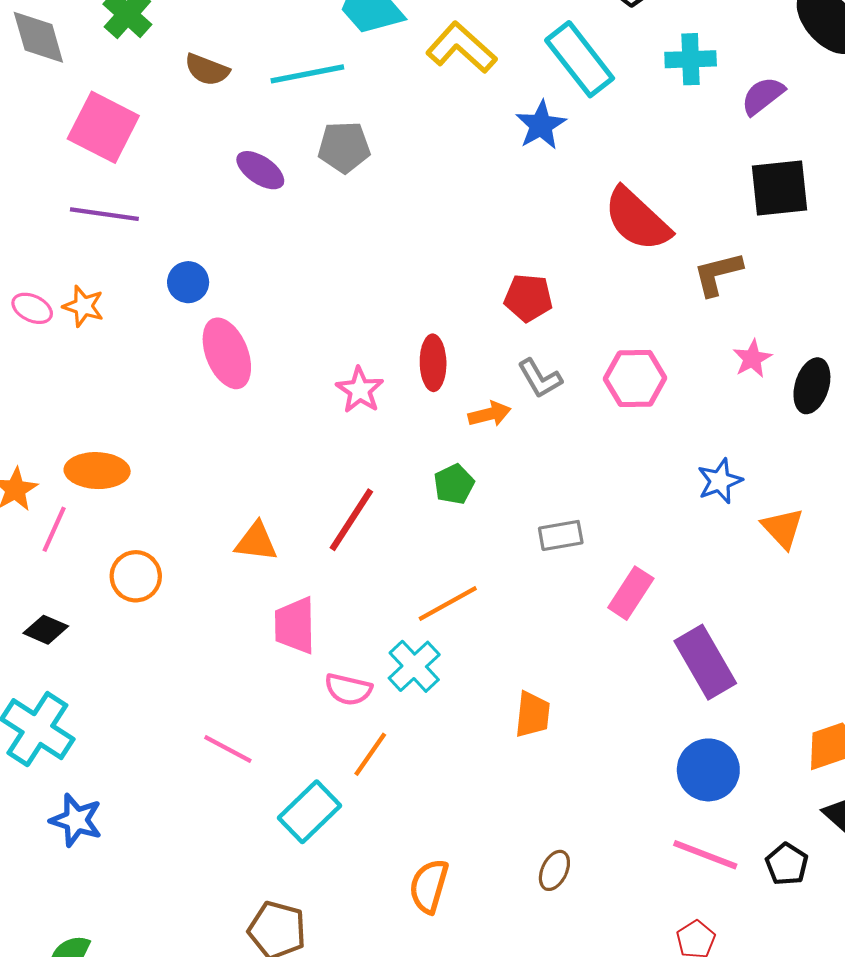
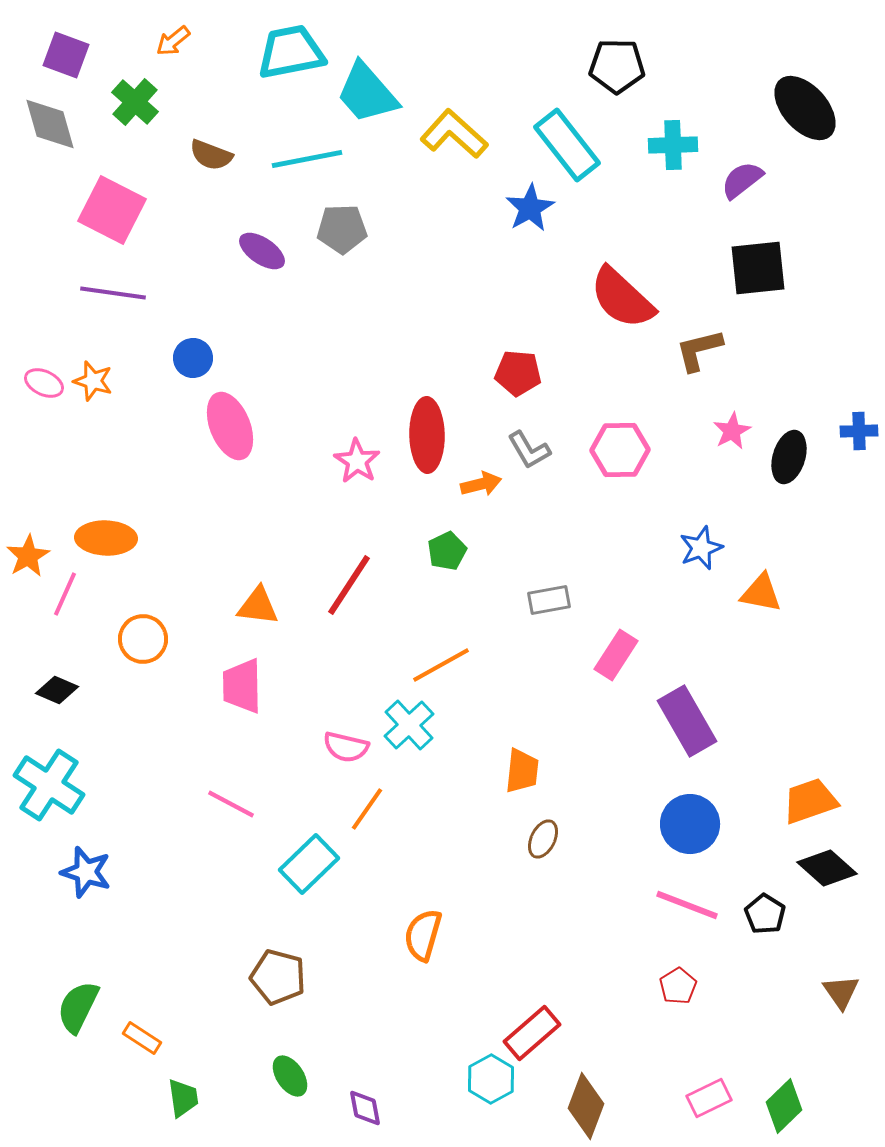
red ellipse: (433, 363) -> (427, 435), size x1.4
orange triangle: (783, 528) -> (761, 593), turned -36
pink trapezoid: (295, 625) -> (242, 686), moved
brown ellipse: (554, 870) -> (543, 839), moved

